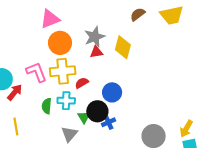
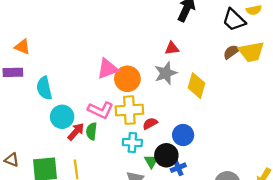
brown semicircle: (138, 14) -> (231, 52), moved
pink triangle: (50, 19) -> (107, 69), moved
red triangle: (96, 52) -> (172, 48), moved
pink L-shape: (36, 72) -> (101, 110), turned 135
green semicircle: (47, 106) -> (91, 131), moved

